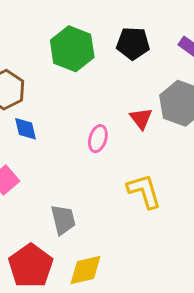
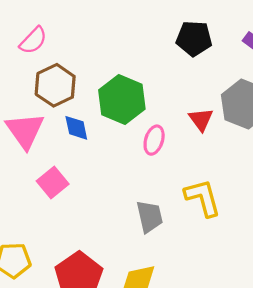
green hexagon: (72, 49) -> (122, 99), moved
gray trapezoid: (63, 220) -> (150, 217), moved

